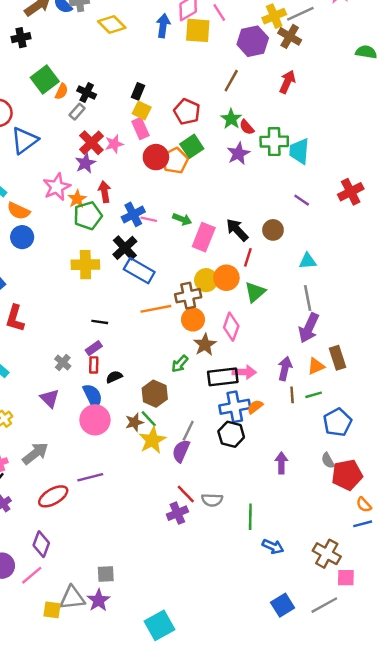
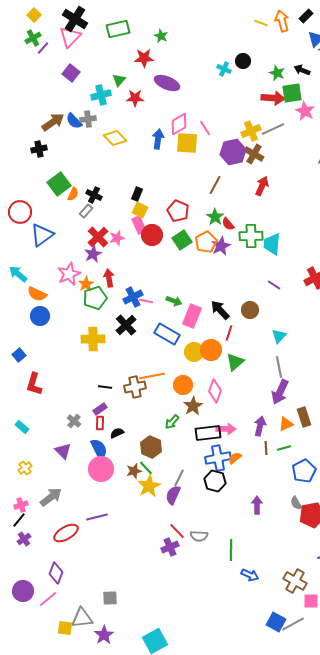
brown cross: (290, 36) -> (254, 154), moved
red circle: (156, 157) -> (152, 235), moved
orange pentagon: (175, 161) -> (206, 242), moved
cyan triangle: (308, 261) -> (279, 336), turned -42
blue rectangle: (139, 271) -> (167, 334), moved
brown cross: (188, 296) -> (135, 387), moved
purple star: (99, 600) -> (104, 635), moved
blue square: (283, 605) -> (276, 622), moved, turned -30

